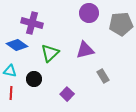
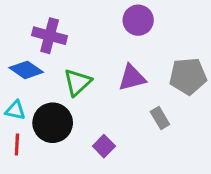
gray pentagon: (121, 24) -> (188, 76), moved
black circle: (34, 79) -> (53, 123), size x1.6

